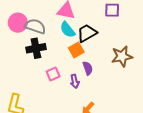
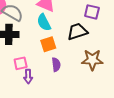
black trapezoid: (87, 33) -> (77, 32), moved
purple arrow: (75, 81) -> (28, 76), moved

